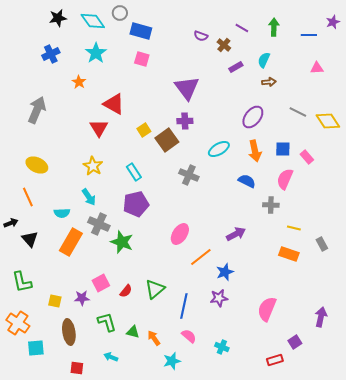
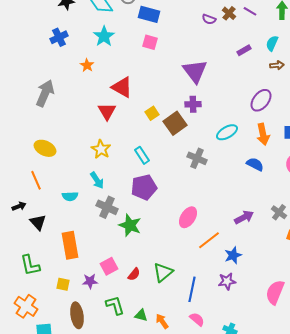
brown cross: (224, 45) -> (229, 13), moved
gray cross: (271, 205) -> (279, 212), moved, turned 35
orange rectangle: (71, 242) -> (70, 245), moved, turned -40

